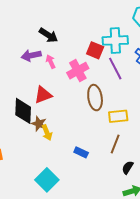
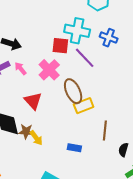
cyan cross: (115, 40) -> (77, 31), turned 30
red triangle: (43, 95) -> (33, 101), moved, turned -36
yellow rectangle: (118, 116) -> (84, 106), moved

